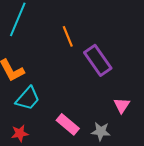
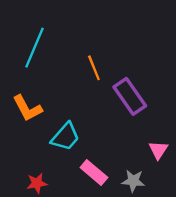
cyan trapezoid: (28, 98) -> (65, 137), moved

